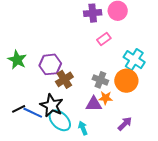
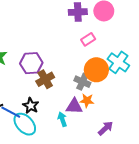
orange circle: (126, 81) -> (96, 70), moved
black star: (52, 105) -> (31, 106), size x0.7
cyan ellipse: (60, 120) -> (25, 124), moved
cyan arrow: (83, 128) -> (62, 119), moved

